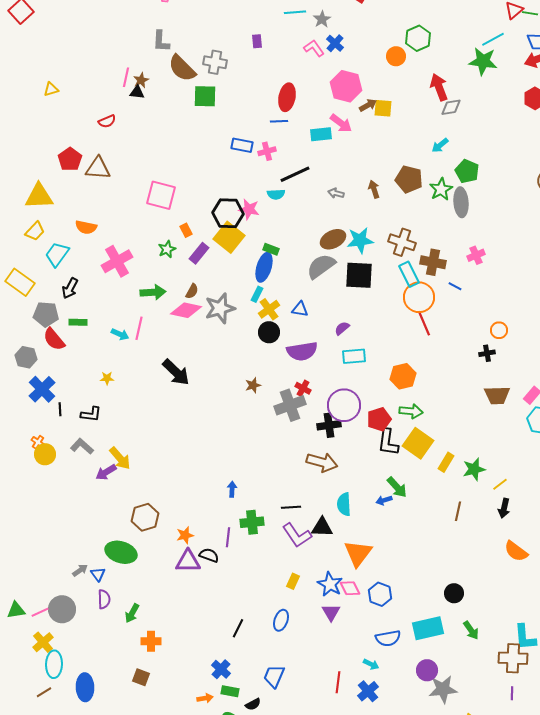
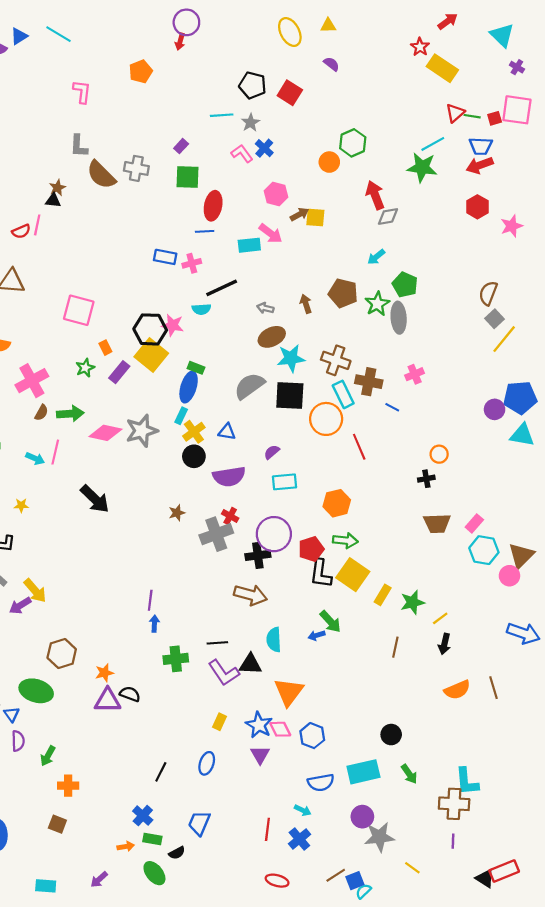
purple rectangle: (257, 41) -> (181, 146), turned 48
pink line: (126, 77) -> (37, 225), moved
pink hexagon: (346, 86) -> (276, 194), size x0.7
green square: (205, 96) -> (188, 177), moved
brown ellipse: (333, 239) -> (272, 337), moved
brown semicircle: (192, 291) -> (41, 413), moved
orange circle: (419, 297) -> (326, 419), moved
purple line: (228, 537) -> (150, 600), moved
orange semicircle: (516, 551) -> (457, 690), turned -60

